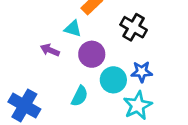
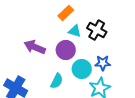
cyan triangle: (73, 29) -> (75, 31), moved
purple arrow: (50, 50) -> (35, 47), size x1.5

